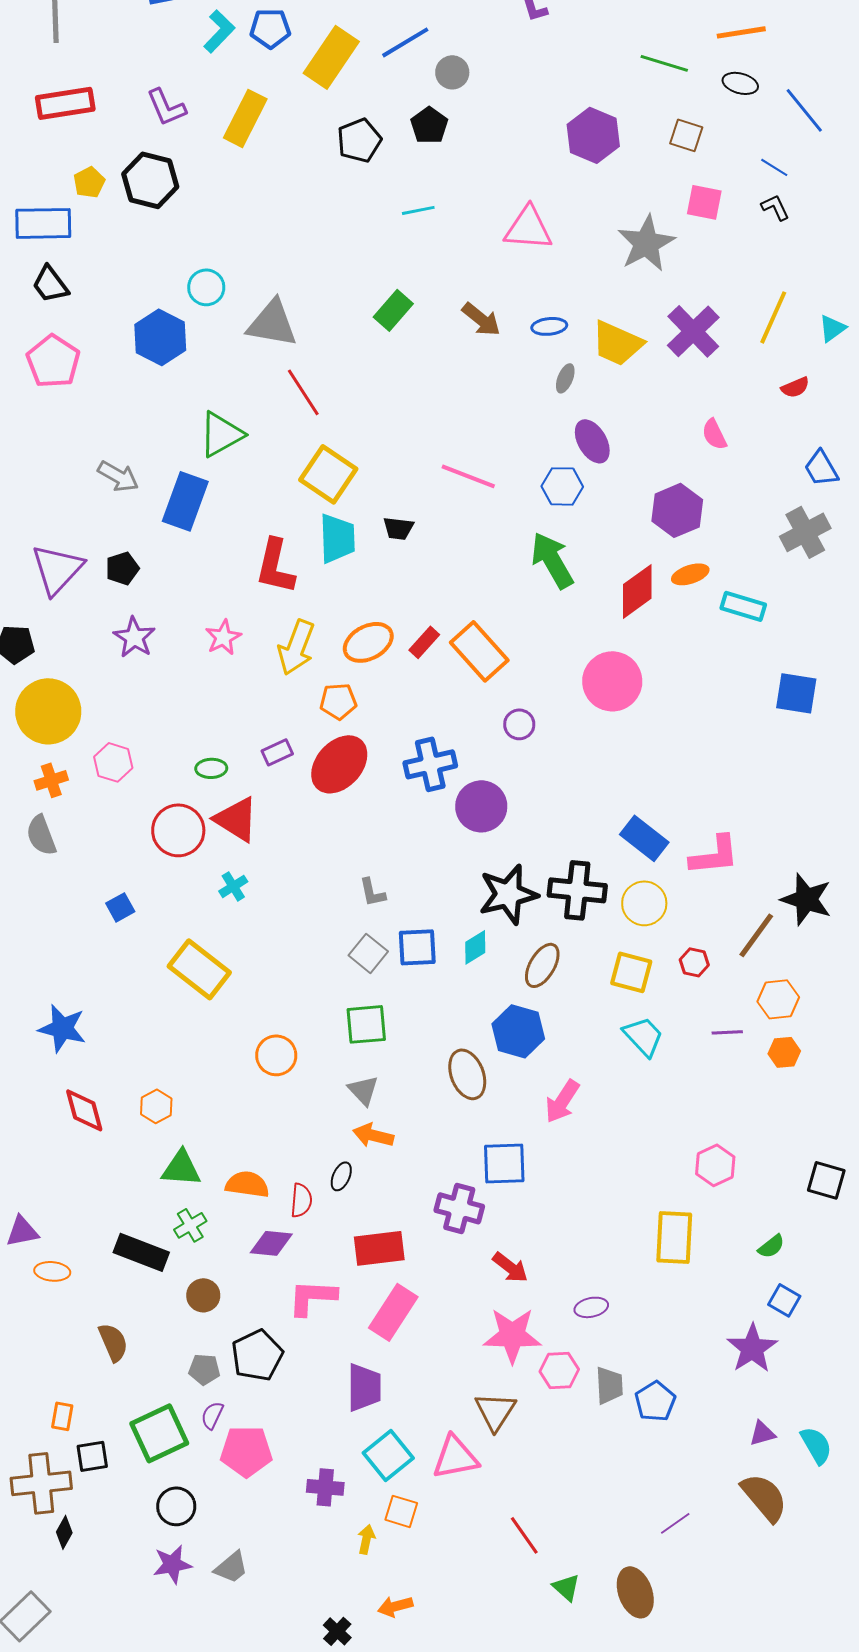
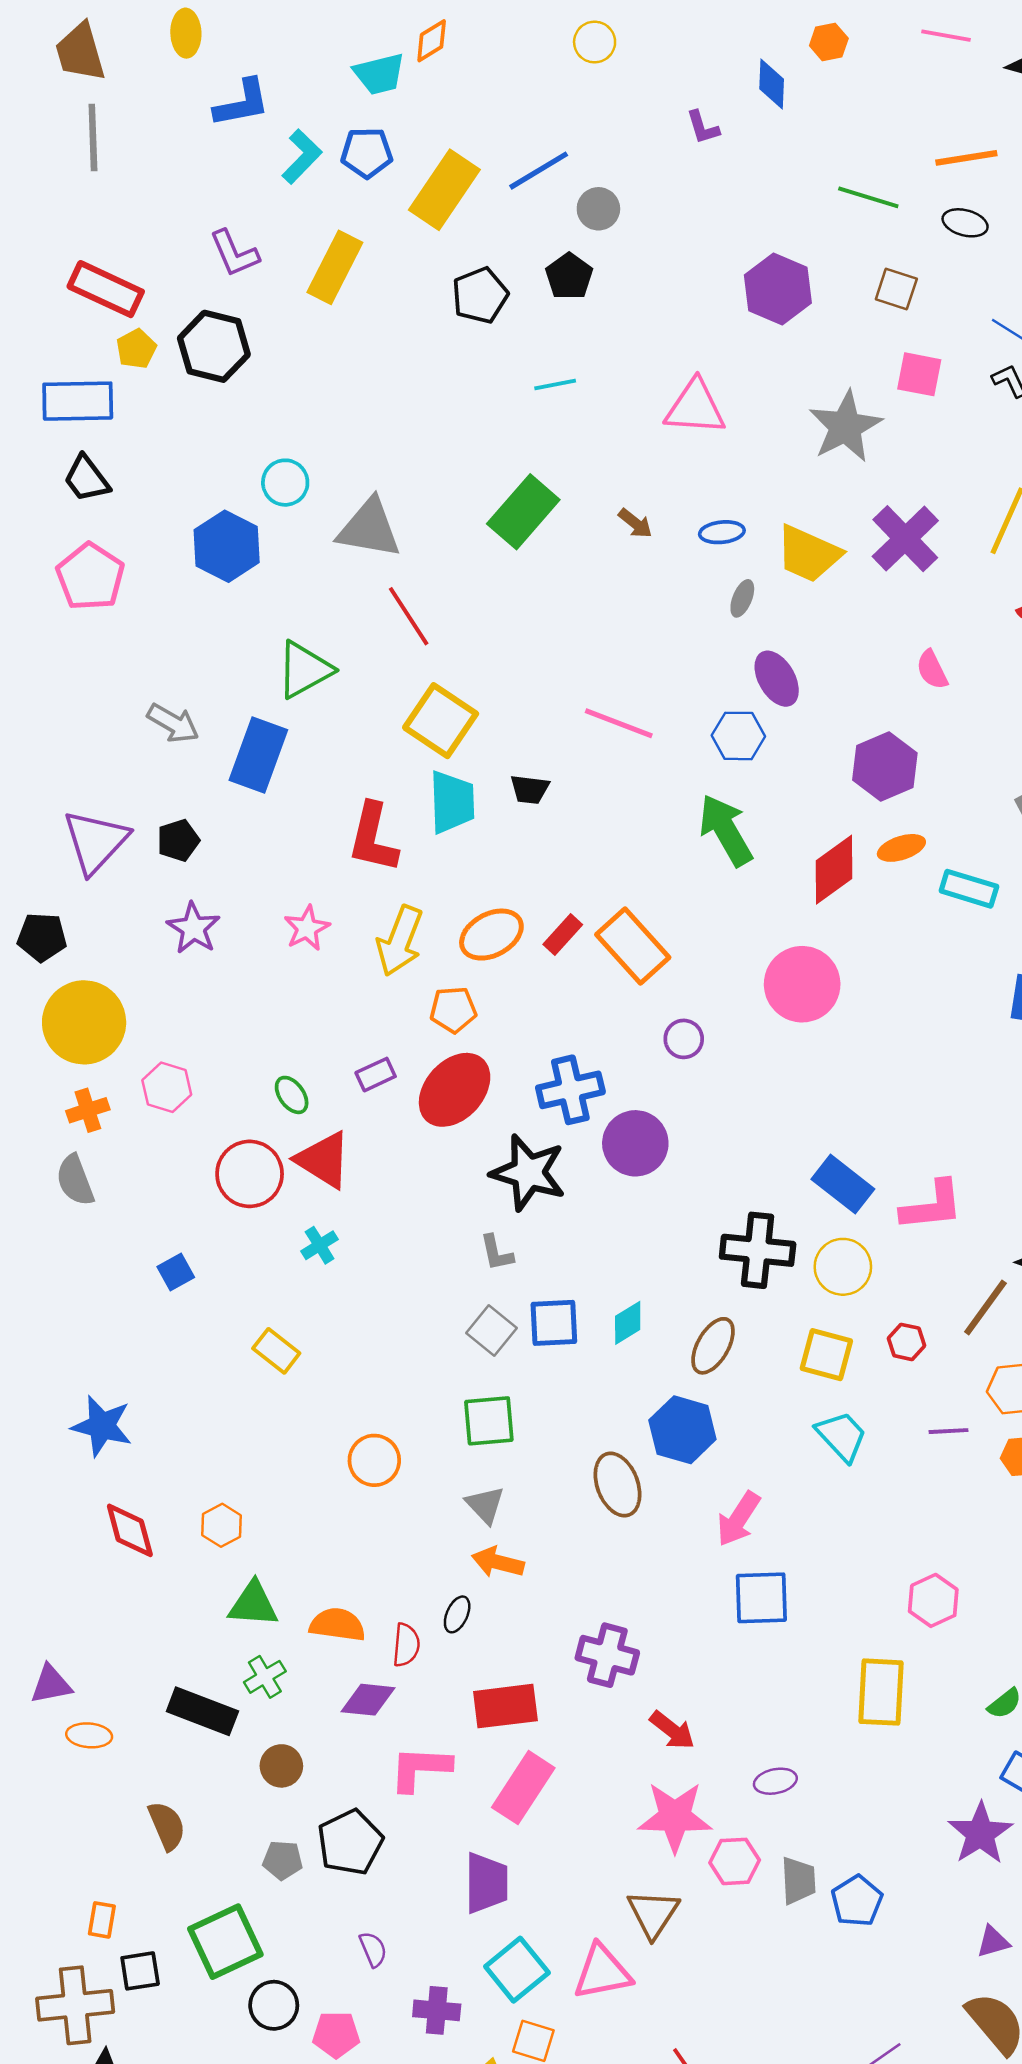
red rectangle: (65, 103) -> (106, 289), moved, turned 34
green rectangle: (393, 310) -> (523, 512), size x1.4
brown arrow: (481, 319) -> (635, 523), size x0.7
green ellipse: (211, 768) -> (292, 1095), turned 56
black star: (508, 894) -> (528, 1173), moved, turned 30
yellow rectangle: (199, 969) -> (276, 1351), size x0.6
blue square: (504, 1163) -> (761, 1598), moved
purple semicircle: (212, 1415) -> (373, 1949), moved, turned 132
pink pentagon: (246, 1451) -> (336, 2035), moved, size x0.7
black circle: (176, 1506) -> (274, 2005), moved

